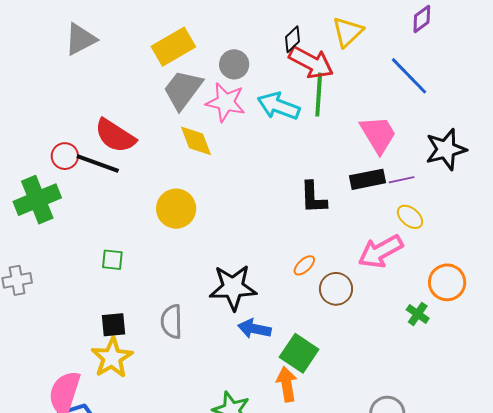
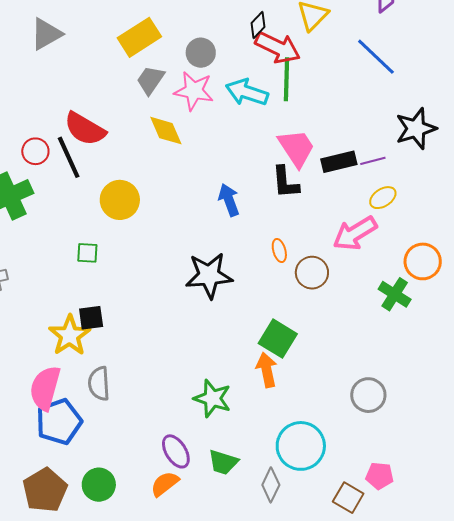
gray trapezoid: (183, 90) -> (150, 80), size x0.7
pink trapezoid: (378, 134) -> (296, 148), moved
black line: (98, 163) -> (69, 157), turned 48
yellow circle: (176, 209) -> (120, 200), moved
yellow ellipse: (410, 217) -> (383, 198), turned -72
orange ellipse: (304, 265) -> (279, 250), turned -60
green cross: (418, 314) -> (395, 294), size x1.4
gray semicircle: (172, 322) -> (99, 384), moved
blue arrow: (254, 329) -> (229, 200), moved, turned 60
yellow star: (112, 358) -> (70, 335), moved

